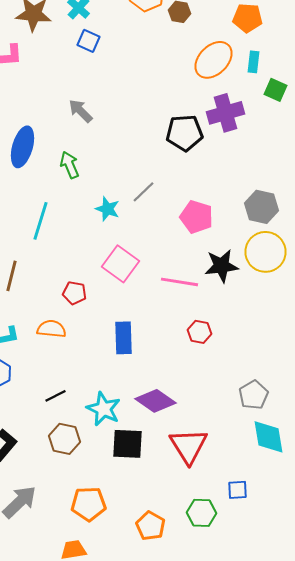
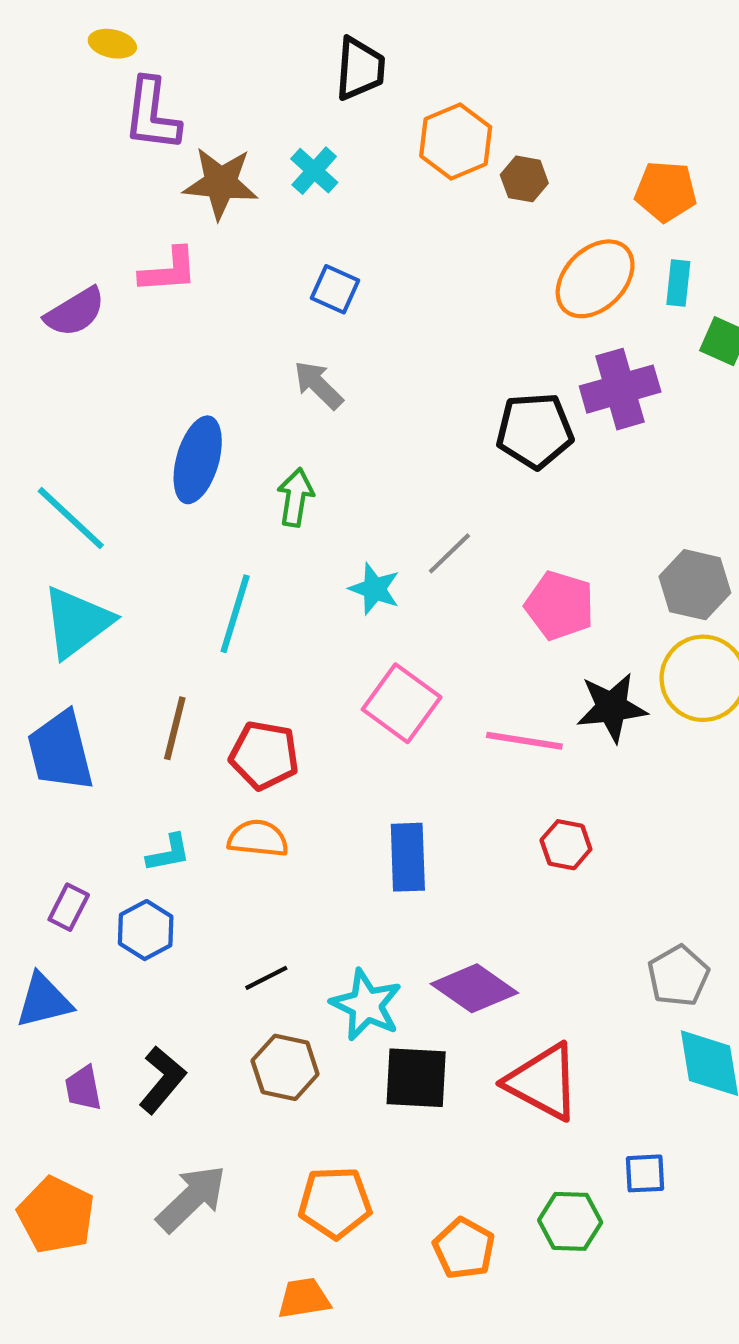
blue square: (88, 41) -> (335, 289), moved
green arrow: (70, 165) -> (295, 497), turned 32
red pentagon: (74, 293) -> (264, 755), moved, size x1.4
red triangle: (188, 446) -> (543, 1082), turned -30

